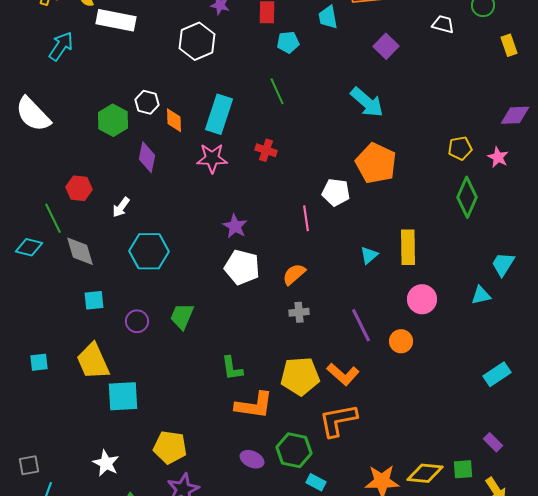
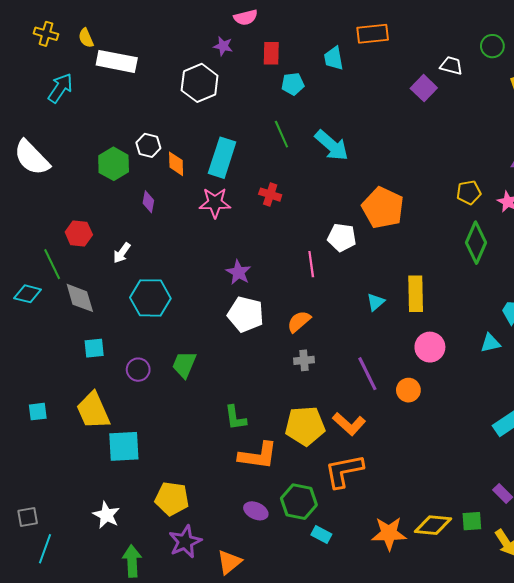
purple square: (386, 46) -> (424, 88), moved
cyan arrow: (367, 102) -> (332, 145), moved
purple diamond: (147, 157) -> (148, 202), size x0.7

